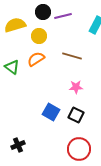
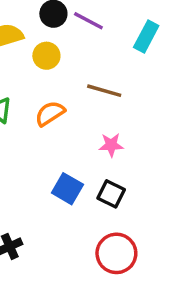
purple line: (63, 16) -> (88, 21), turned 42
orange semicircle: (36, 59) -> (50, 113), moved

